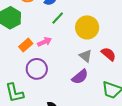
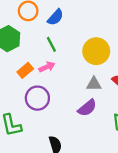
green line: (58, 18) -> (51, 44), moved, turned -72
gray triangle: (86, 56) -> (94, 84), turned -40

